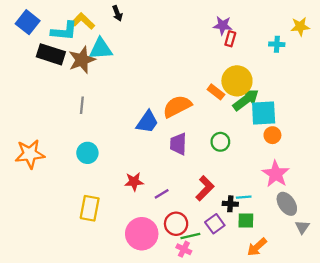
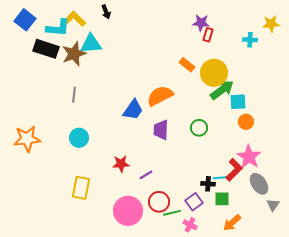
orange rectangle: (216, 92) -> (187, 65), moved
cyan square: (264, 113) -> (238, 102), size x0.7
red L-shape: (205, 188) -> (234, 170), moved
pink cross: (184, 249) -> (190, 225), moved

